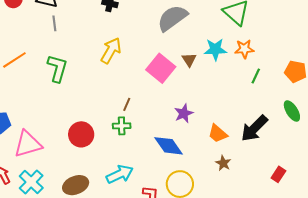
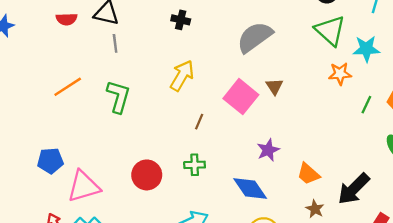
cyan star: (215, 49) -> (366, 49), moved
green line: (256, 76) -> (366, 105), moved
brown line: (127, 104) -> (199, 122), moved
black arrow: (254, 128) -> (354, 189), moved

